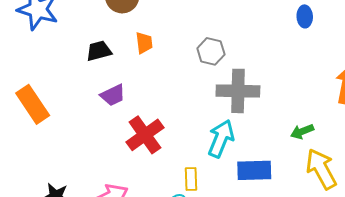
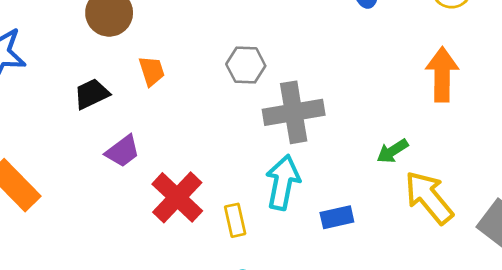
blue rectangle: (254, 170) -> (337, 217), size x0.7
yellow rectangle: (191, 179) -> (235, 220), moved

